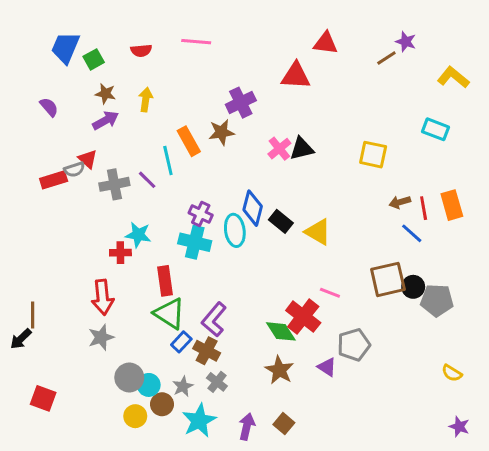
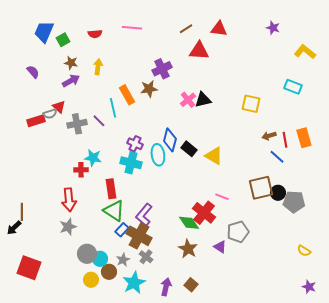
brown line: (386, 58) -> (186, 29), moved
brown cross: (207, 351) -> (139, 236), size x1.4
red square: (43, 398) -> (29, 268), size x1.4

